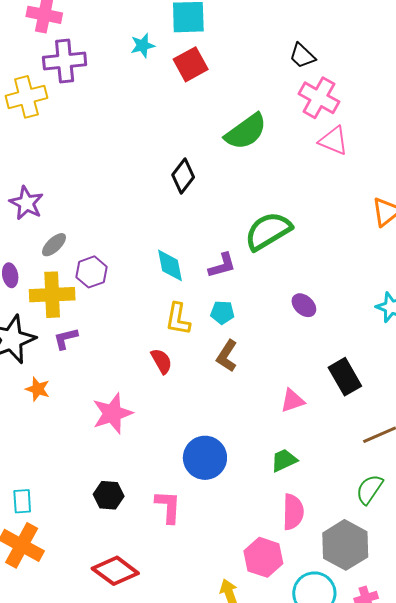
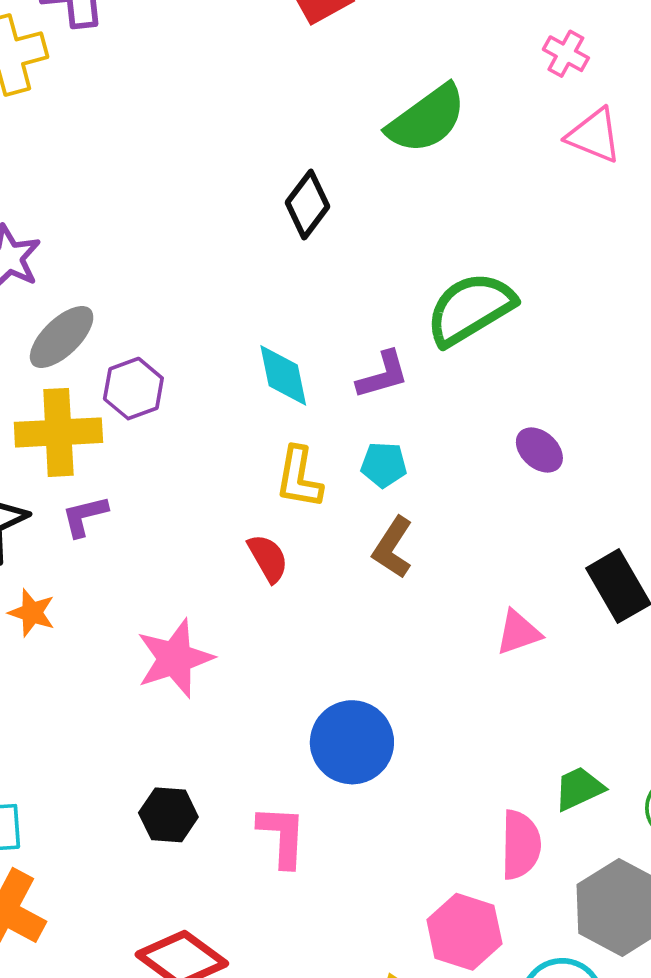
pink cross: (319, 98) -> (566, 54), size x0.6
gray ellipse: (54, 245) -> (62, 337), size x1.4
green trapezoid: (284, 460) -> (579, 789), moved

